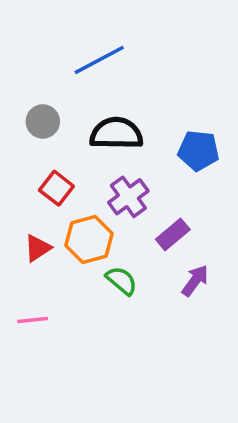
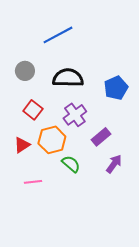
blue pentagon: (198, 151) -> (116, 88), turned -30
pink line: (33, 320) -> (33, 182), moved

